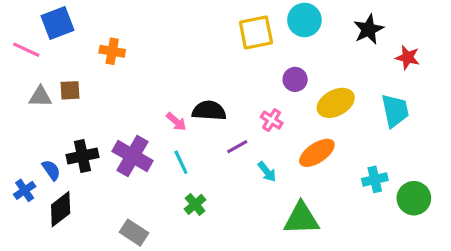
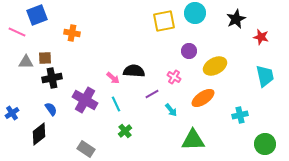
cyan trapezoid: (395, 111) -> (265, 76), moved
black cross: (82, 156) -> (52, 78), moved
blue semicircle: (51, 170) -> (51, 109), moved
blue cross: (25, 190) -> (12, 113), moved
green circle: (414, 198) -> (265, 144), moved

